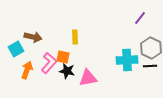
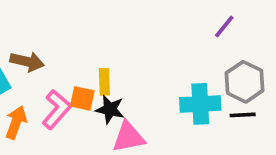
yellow rectangle: (75, 37) -> (104, 82), moved
black star: (67, 71) -> (110, 109), moved

